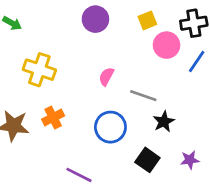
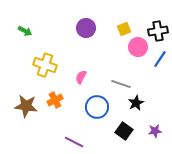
pink semicircle: (106, 77) -> (81, 77), moved

